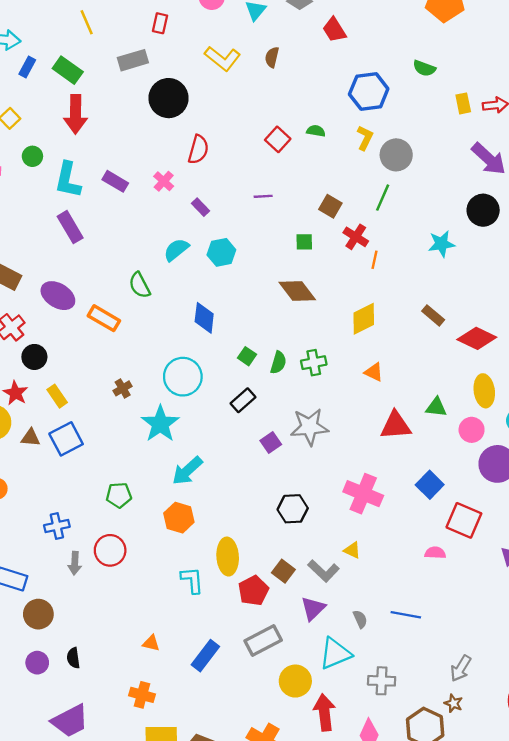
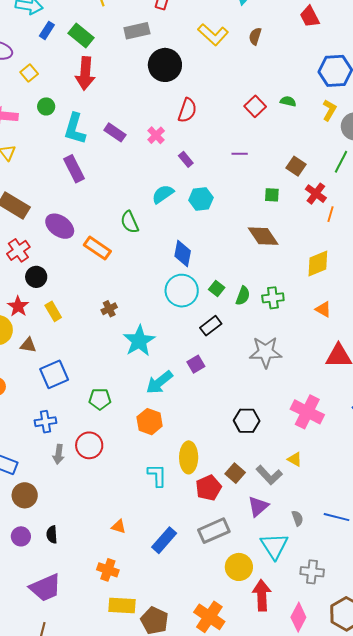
cyan circle: (183, 377) -> (182, 291), moved
blue square: (66, 439) -> (54, 374), moved
purple square: (271, 442) -> (196, 364), moved
cyan triangle: (335, 653) -> (274, 546), turned -44

